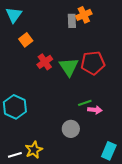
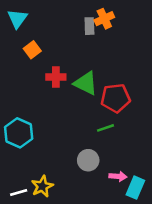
red cross: (45, 62) -> (56, 77), turned 35
red pentagon: (93, 63) -> (115, 98), moved
green triangle: (69, 67) -> (86, 83), turned -30
pink arrow: (95, 110) -> (118, 176), moved

